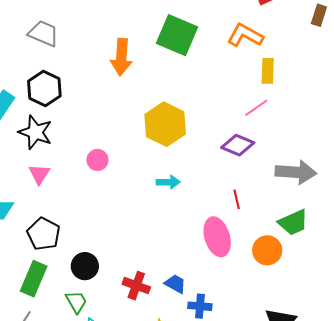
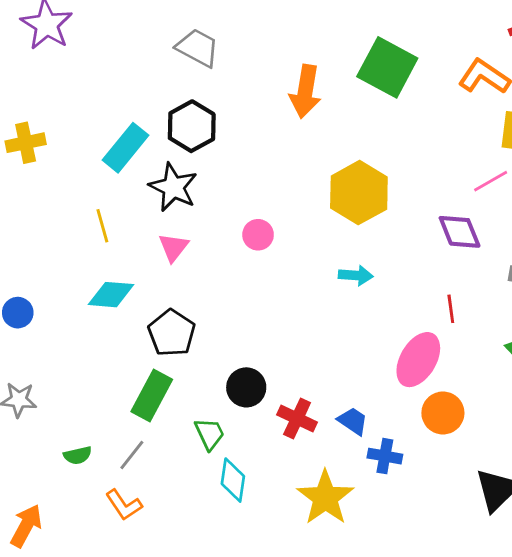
purple diamond: (238, 145) -> (460, 232), turned 40
pink ellipse: (217, 237) -> (418, 360), turned 42
orange circle: (267, 250) -> (443, 413), moved
black circle: (85, 266) -> (246, 387), moved

